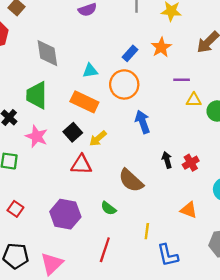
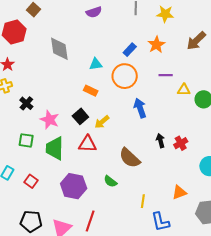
purple line: (182, 80) -> (166, 75), moved
green trapezoid: (37, 95) -> (55, 148), moved
orange rectangle: (84, 102) -> (91, 91), size x0.6
orange triangle: (189, 210) -> (179, 192), moved, turned -42
red line: (105, 250) -> (90, 221), moved

